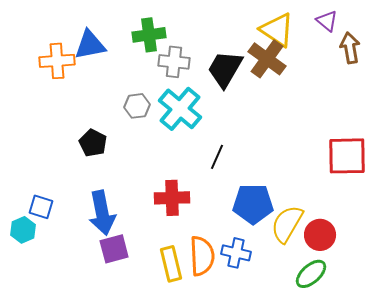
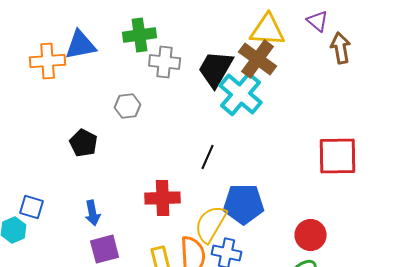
yellow triangle: (277, 30) -> (268, 30), turned -30
cyan cross: (180, 109) -> (241, 94), moved
blue arrow: (102, 213) -> (93, 213), size x0.6
yellow semicircle: (287, 224) -> (211, 224), moved

